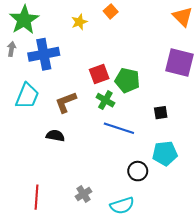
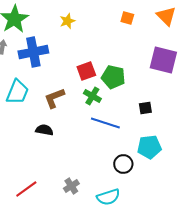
orange square: (111, 11) -> (127, 18), moved, turned -32
red line: (37, 197) -> (26, 189), turned 50

